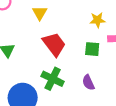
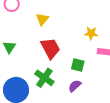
green square: (92, 49) -> (78, 65), moved
purple semicircle: (88, 83) -> (75, 86), turned 64

